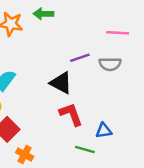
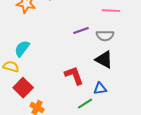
black triangle: (61, 83) -> (104, 60), moved
green line: (85, 149) -> (85, 104), turned -49

